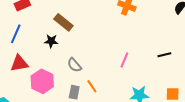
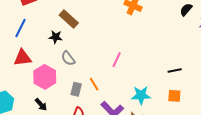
black line: (164, 55) -> (175, 71), moved
pink line: (124, 60) -> (117, 60), moved
gray semicircle: (74, 65) -> (68, 58), moved

